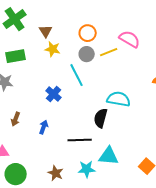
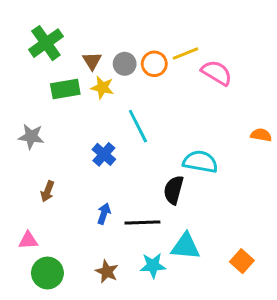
yellow line: (109, 52) -> (185, 53), moved
gray circle: (87, 54) -> (125, 64), moved
green rectangle: (16, 56) -> (65, 89), moved
blue arrow: (44, 127) -> (104, 214), moved

